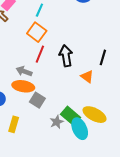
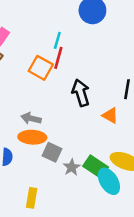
cyan line: (39, 10) -> (57, 40), moved
red line: (40, 54) -> (58, 58), moved
gray star: (57, 122) -> (72, 167), moved
yellow rectangle: (14, 124) -> (32, 198), moved

